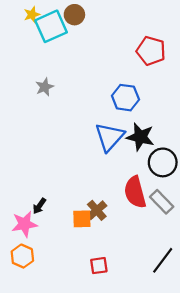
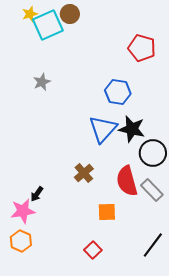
brown cross: (97, 210) -> (84, 173), moved
orange square: (82, 219) -> (107, 212), moved
red square: (99, 266) -> (93, 250), turned -36

